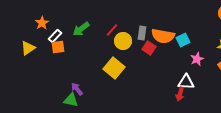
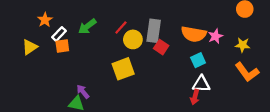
gray rectangle: (142, 33) -> (154, 31), size x1.5
orange semicircle: (163, 36) -> (194, 34), moved
cyan square: (183, 40) -> (198, 60), moved
pink star: (197, 59) -> (215, 36), moved
yellow square: (114, 68) -> (123, 69), turned 30

